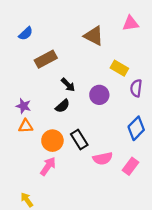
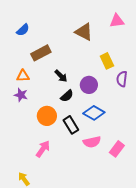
yellow rectangle: (119, 68) -> (107, 61), turned 35
black semicircle: (62, 106) -> (67, 96), moved
orange triangle: (26, 126) -> (23, 76), moved
blue diamond: (136, 128) -> (94, 113), moved, turned 75
orange circle: (52, 141) -> (47, 116), moved

